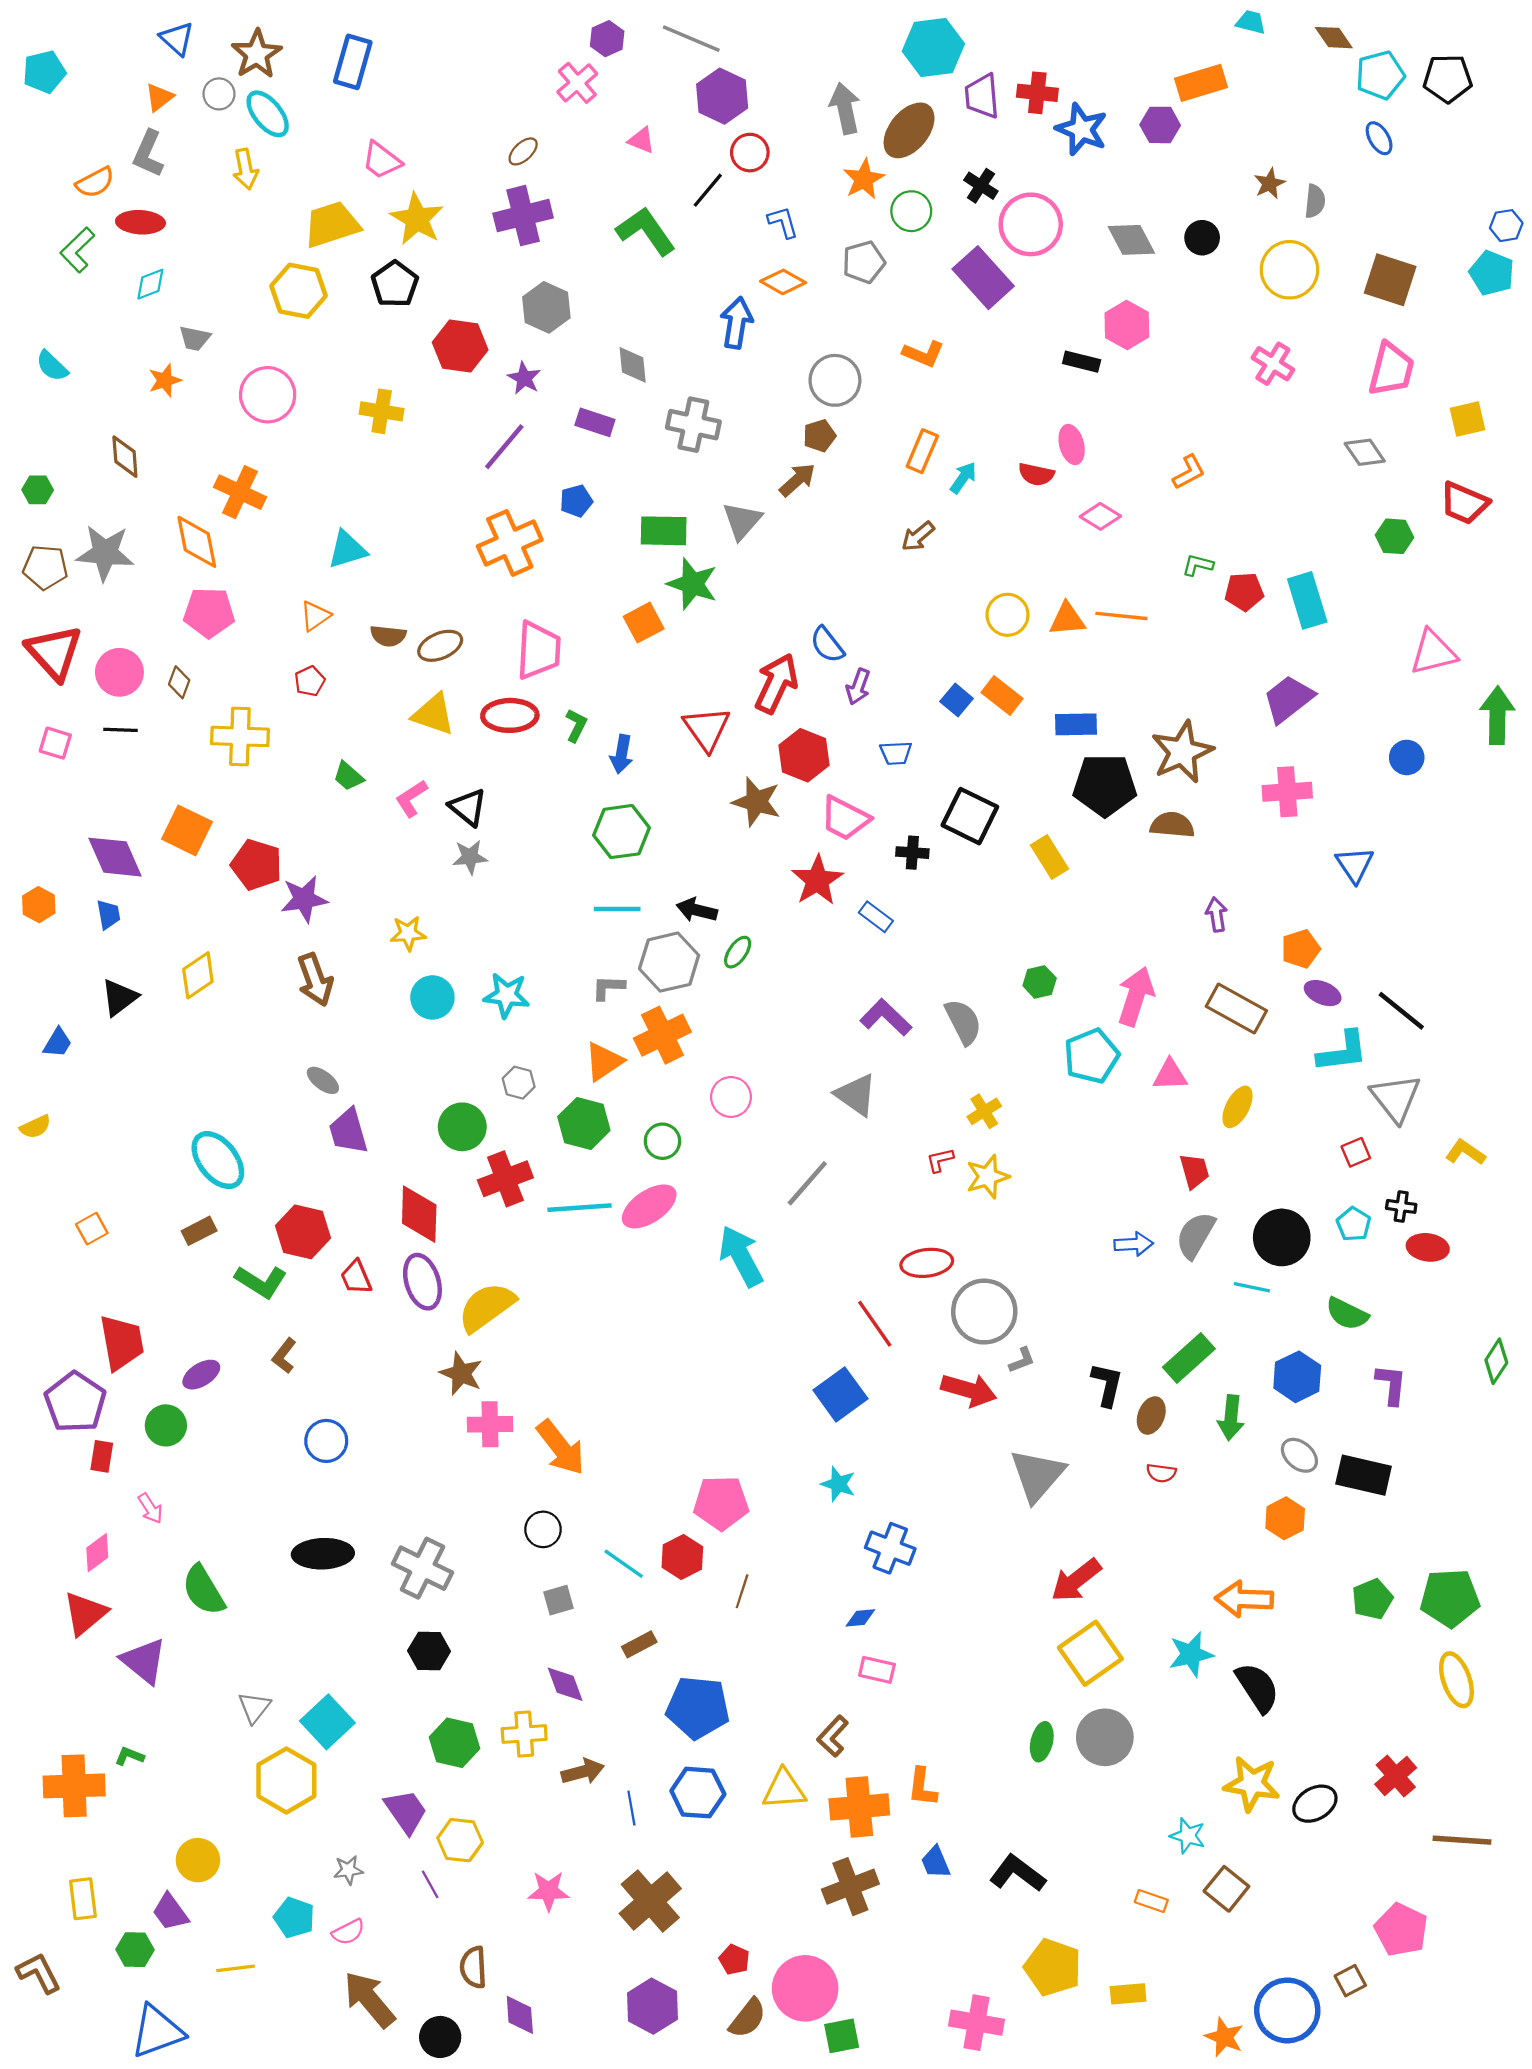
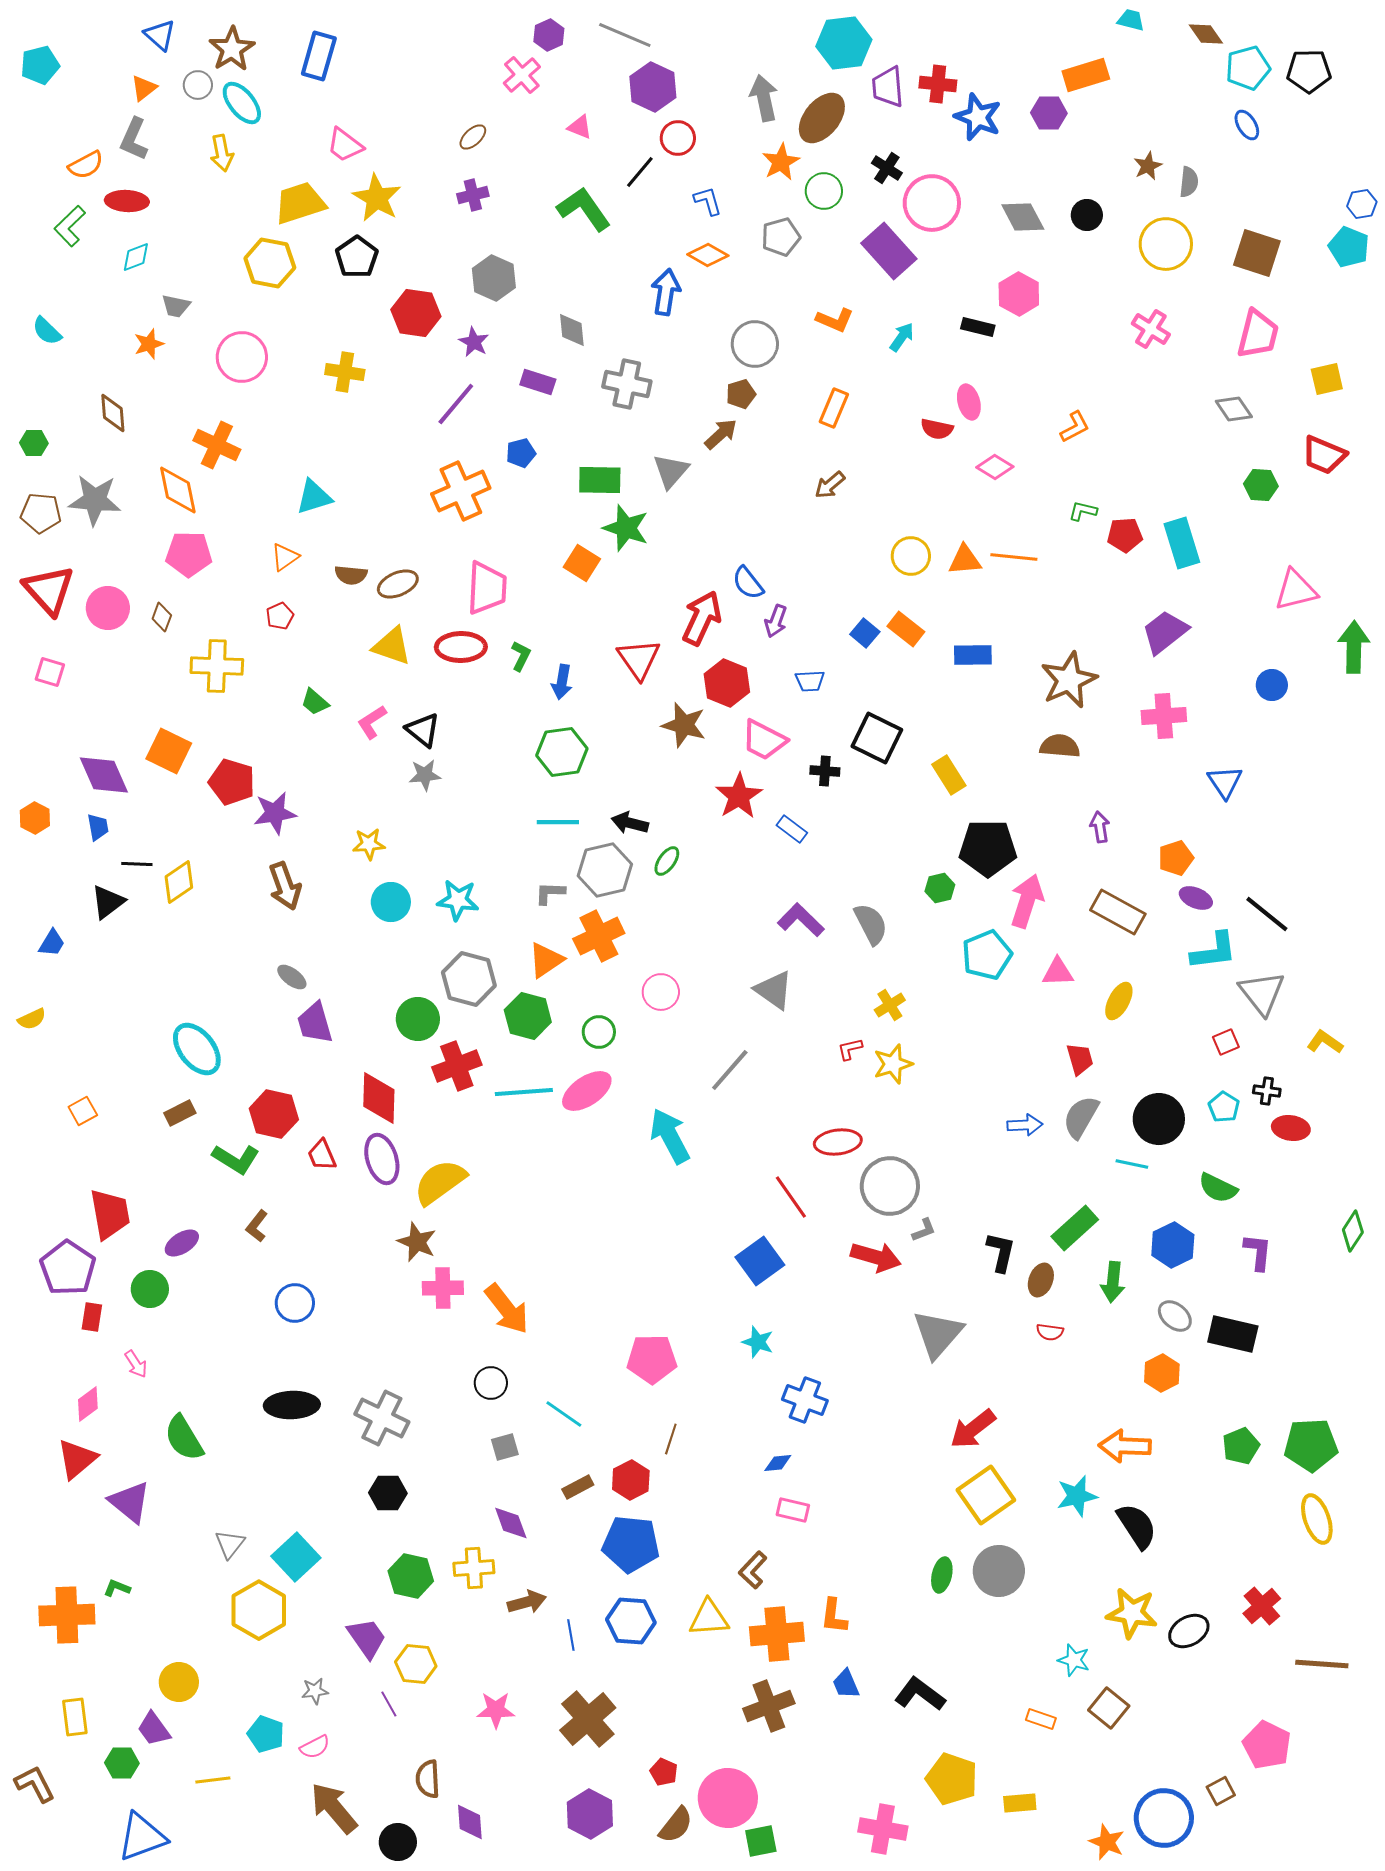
purple cross: (523, 216) -> (473, 195), size x0.6
cyan arrow: (963, 478) -> (902, 337), moved
orange square: (644, 623) -> (582, 563), turned -30
black line: (121, 730) -> (137, 864), moved
black pentagon: (1105, 785) -> (988, 848), moved
gray hexagon: (519, 1083) -> (469, 979), size x1.8
red hexagon: (682, 1557) -> (631, 1480), moved

